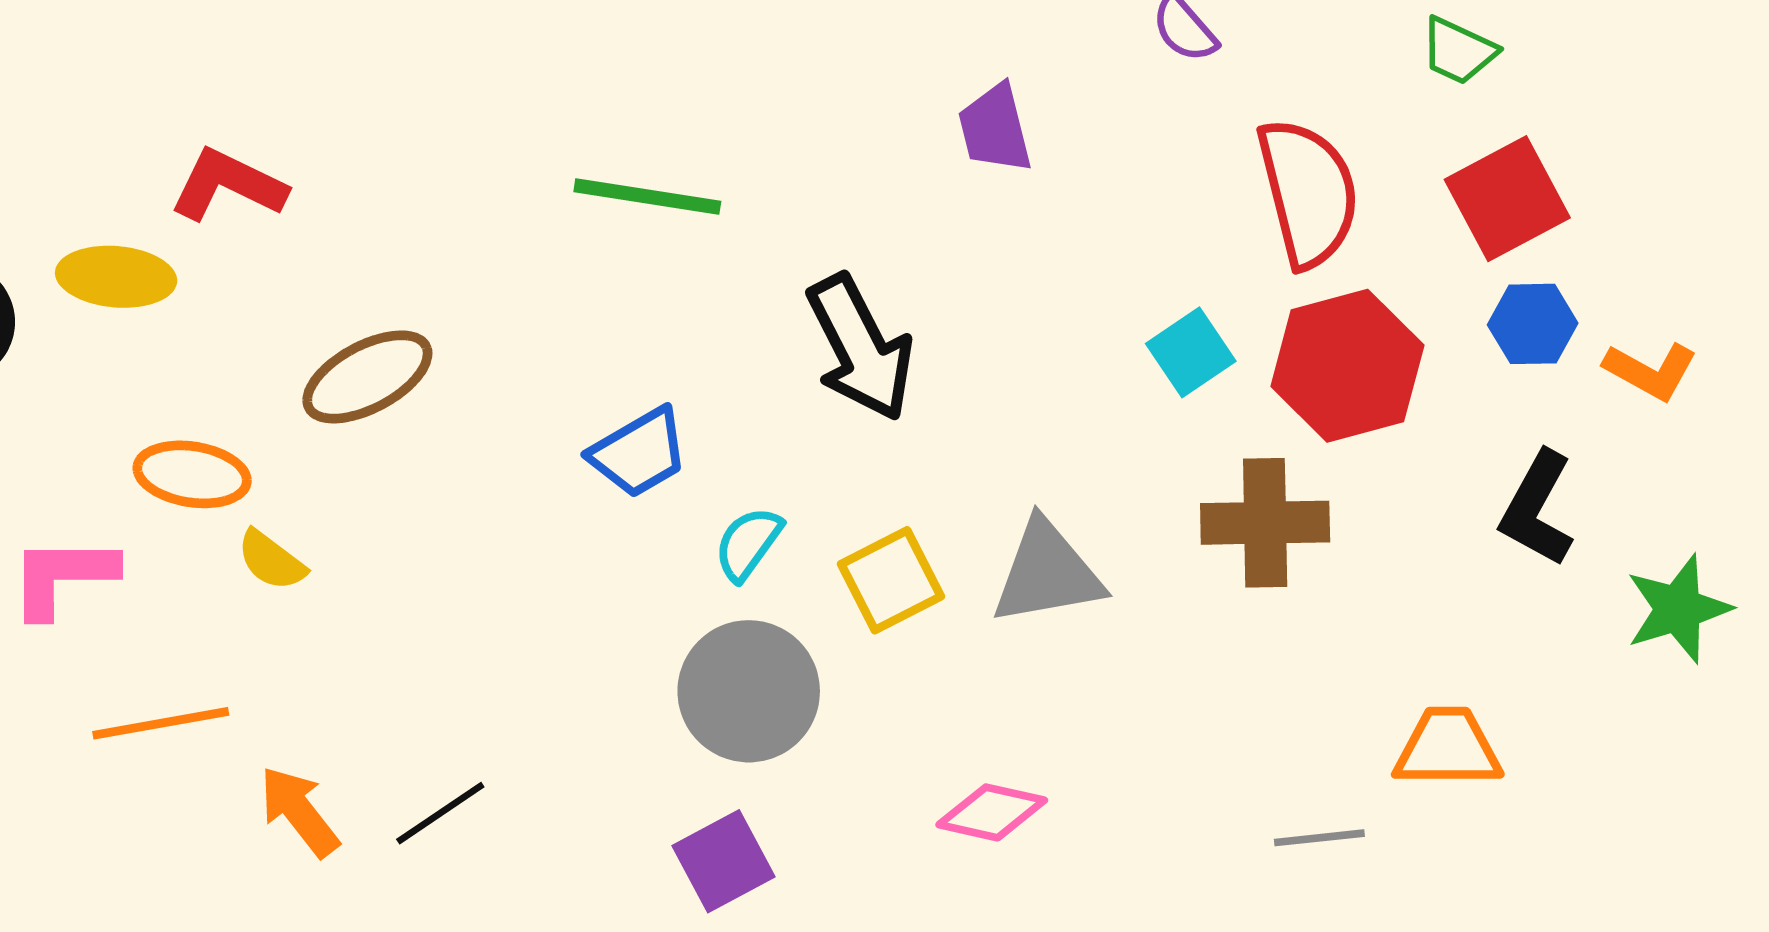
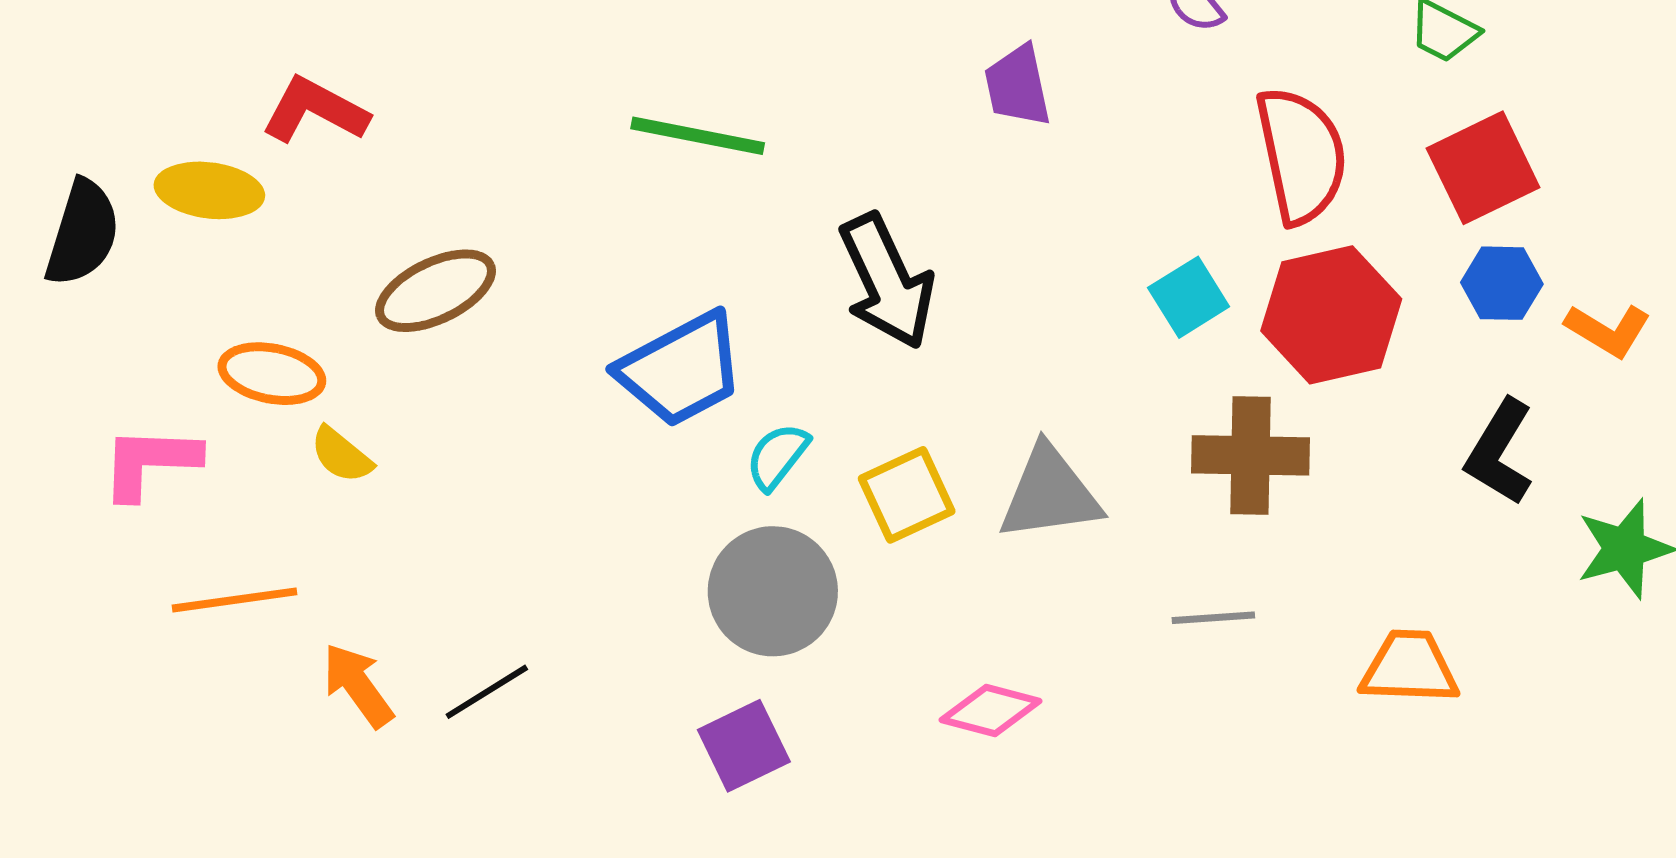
blue trapezoid: (639, 453) -> (681, 369), size x1.4
gray line: (1319, 838) -> (1213, 618), moved

